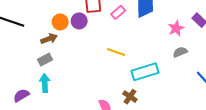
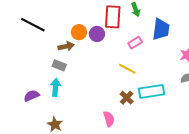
pink rectangle: (118, 12) -> (135, 43), moved
gray rectangle: (45, 60) -> (59, 65), turned 40
brown cross: (130, 97) -> (127, 98), moved

